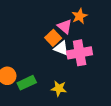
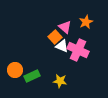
orange star: (80, 16) -> (86, 22), moved
pink cross: (80, 53) -> (78, 50), turned 35

